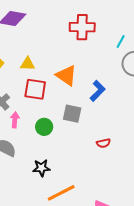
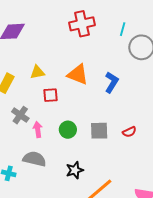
red square: (35, 89) -> (51, 95), size x0.7
gray square: (72, 114) -> (99, 131), moved

